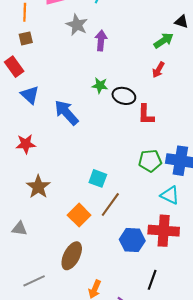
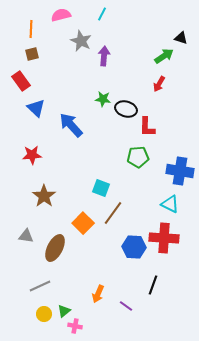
green pentagon: (150, 161) -> (138, 157), moved
brown ellipse: (72, 256) -> (55, 248), moved

